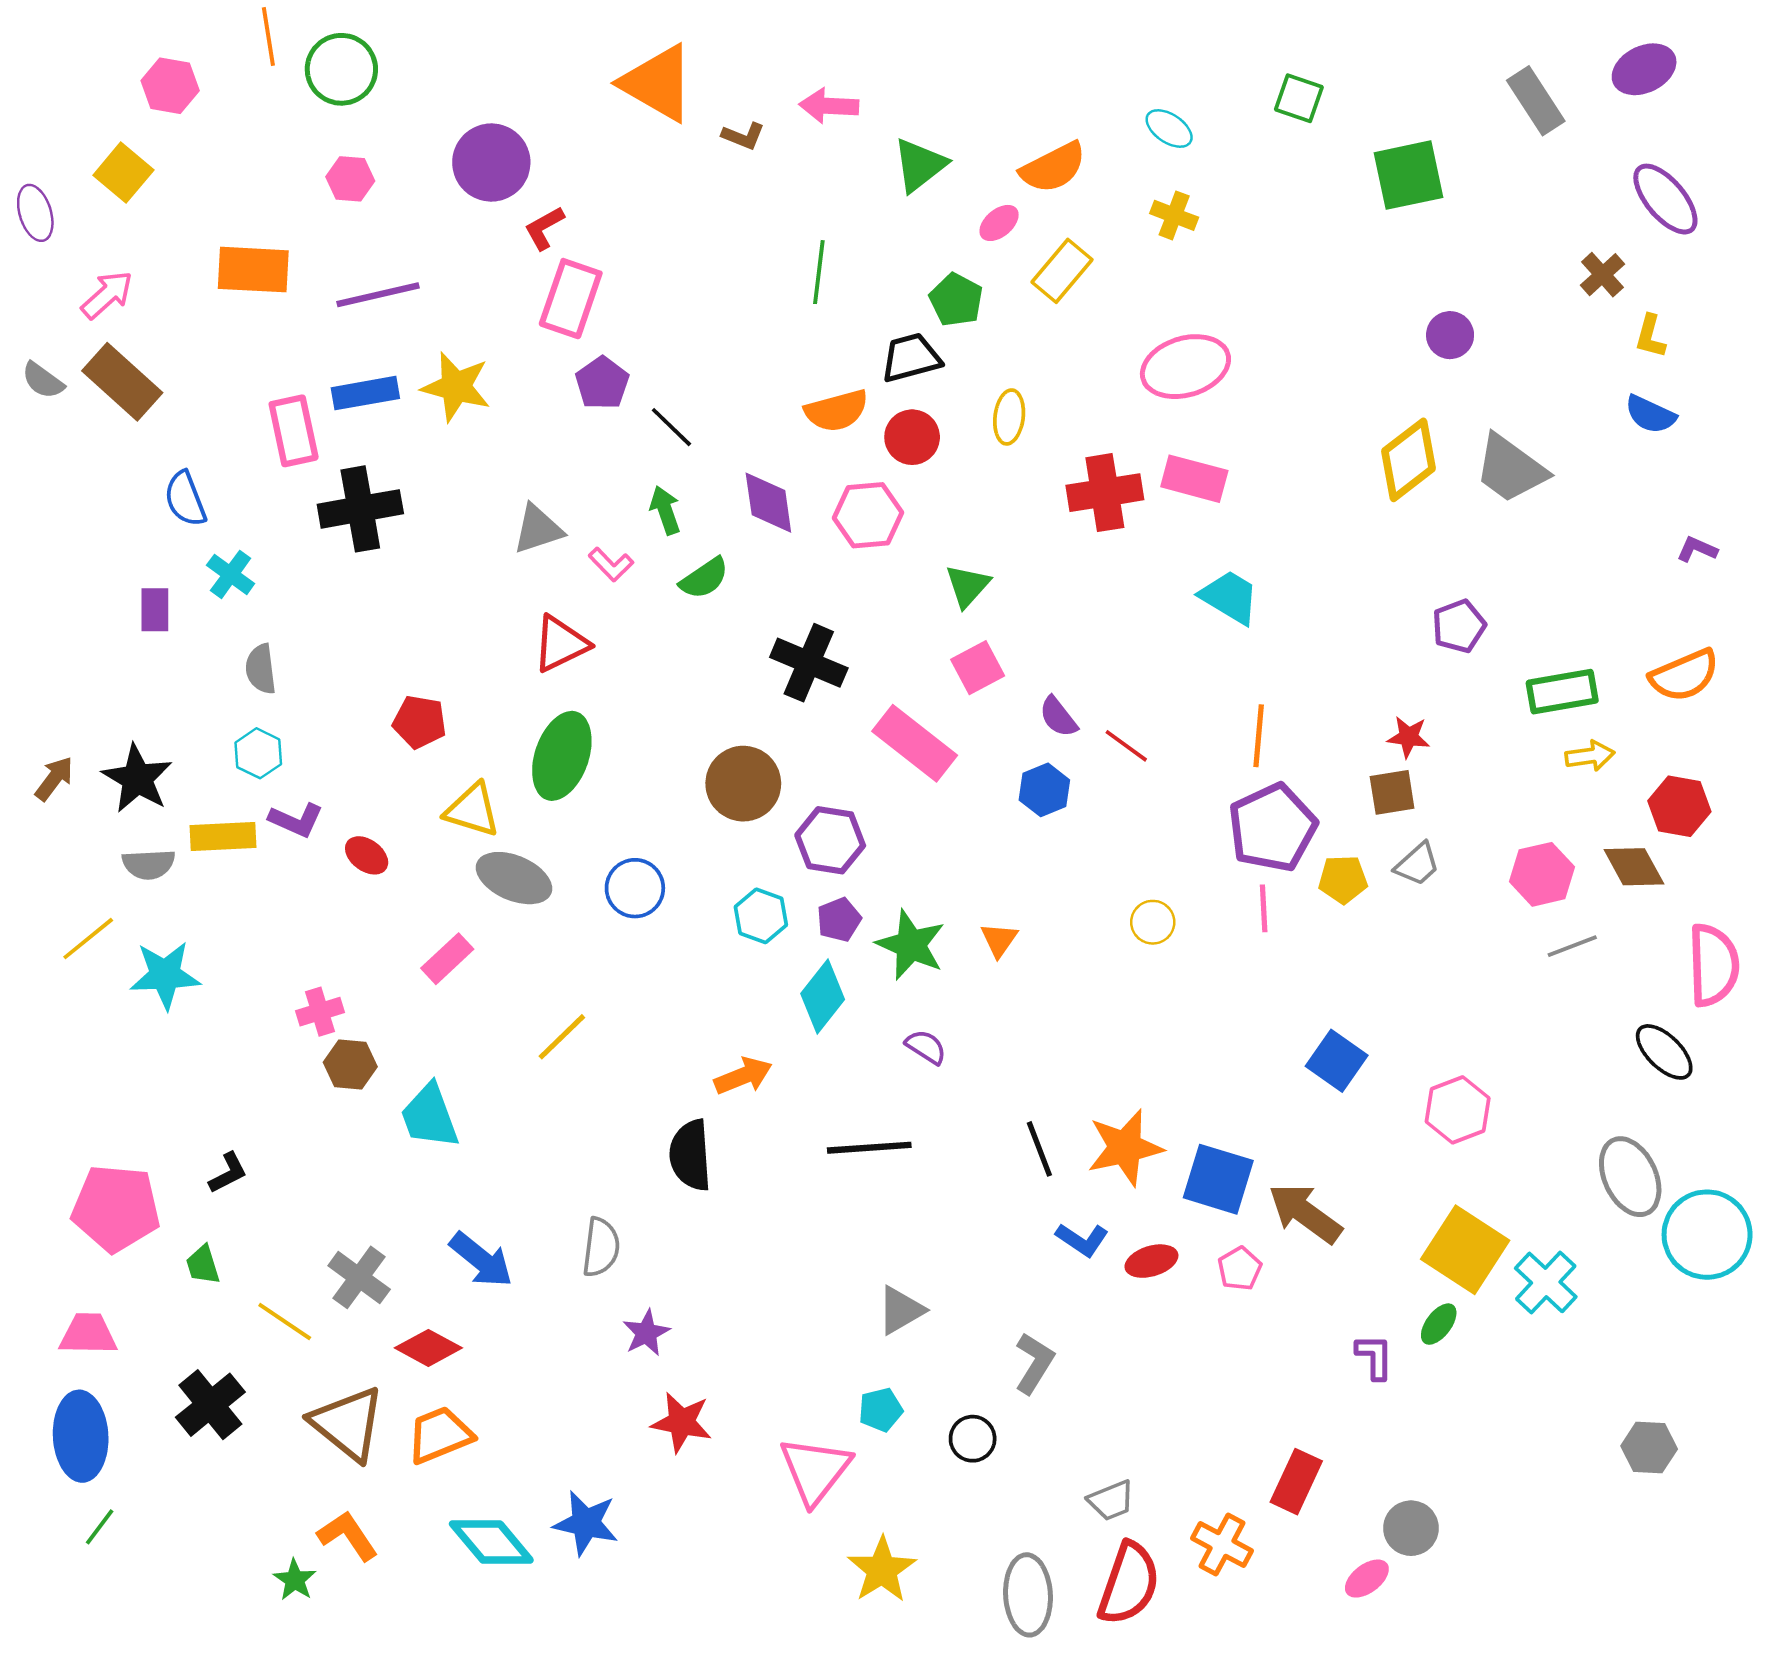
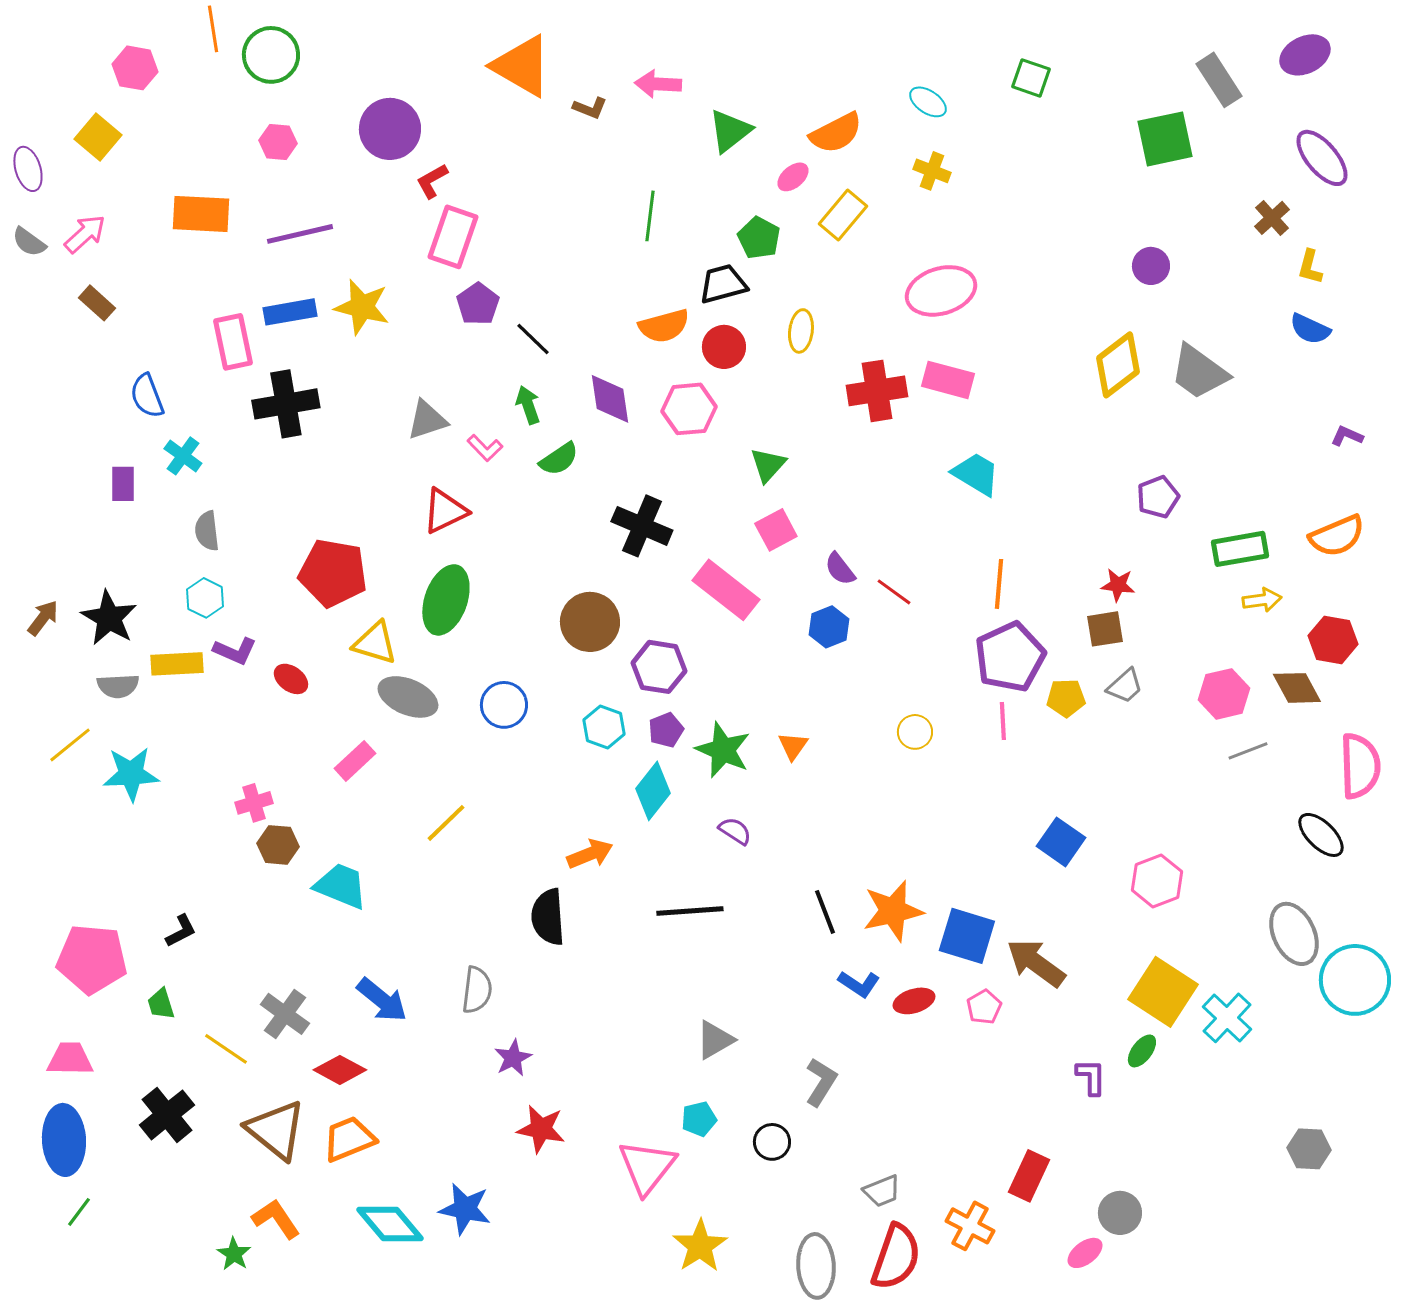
green square: (1408, 175) -> (1165, 139), moved
gray semicircle: (43, 380) -> (29, 242), moved
brown rectangle: (122, 382) -> (97, 303), size x0.6
red pentagon: (420, 722) -> (333, 573), size x1.6
cyan trapezoid: (430, 1116) -> (341, 886), turned 132

